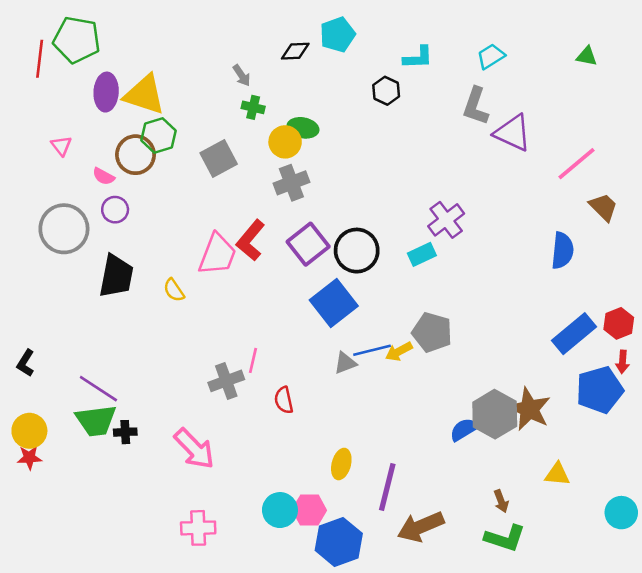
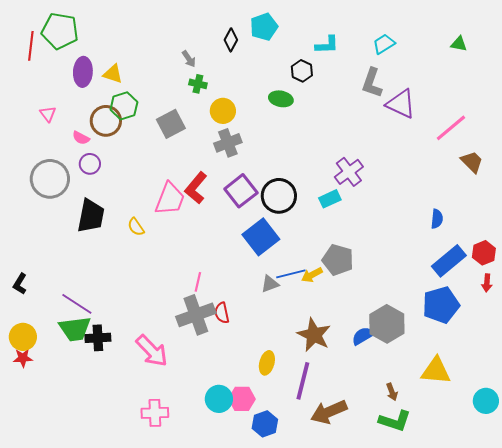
black diamond: (295, 51) -> (231, 40), turned -60
yellow triangle: (144, 95) -> (113, 74), size x0.6
green ellipse: (303, 128) -> (281, 99), moved
blue semicircle: (562, 251) -> (437, 219), moved, size x0.7
gray cross: (226, 381) -> (196, 315), moved, size x1.4
blue pentagon: (600, 390) -> (441, 305), moved
brown star: (529, 409) -> (314, 335), moved
black cross: (125, 432) -> (98, 338), size x1.4
yellow triangle: (557, 474) -> (436, 371), size x1.5
blue hexagon: (339, 542) -> (265, 424), size x0.7

